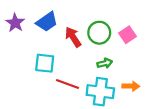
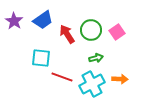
cyan cross: (100, 92) -> (92, 84), turned -35

